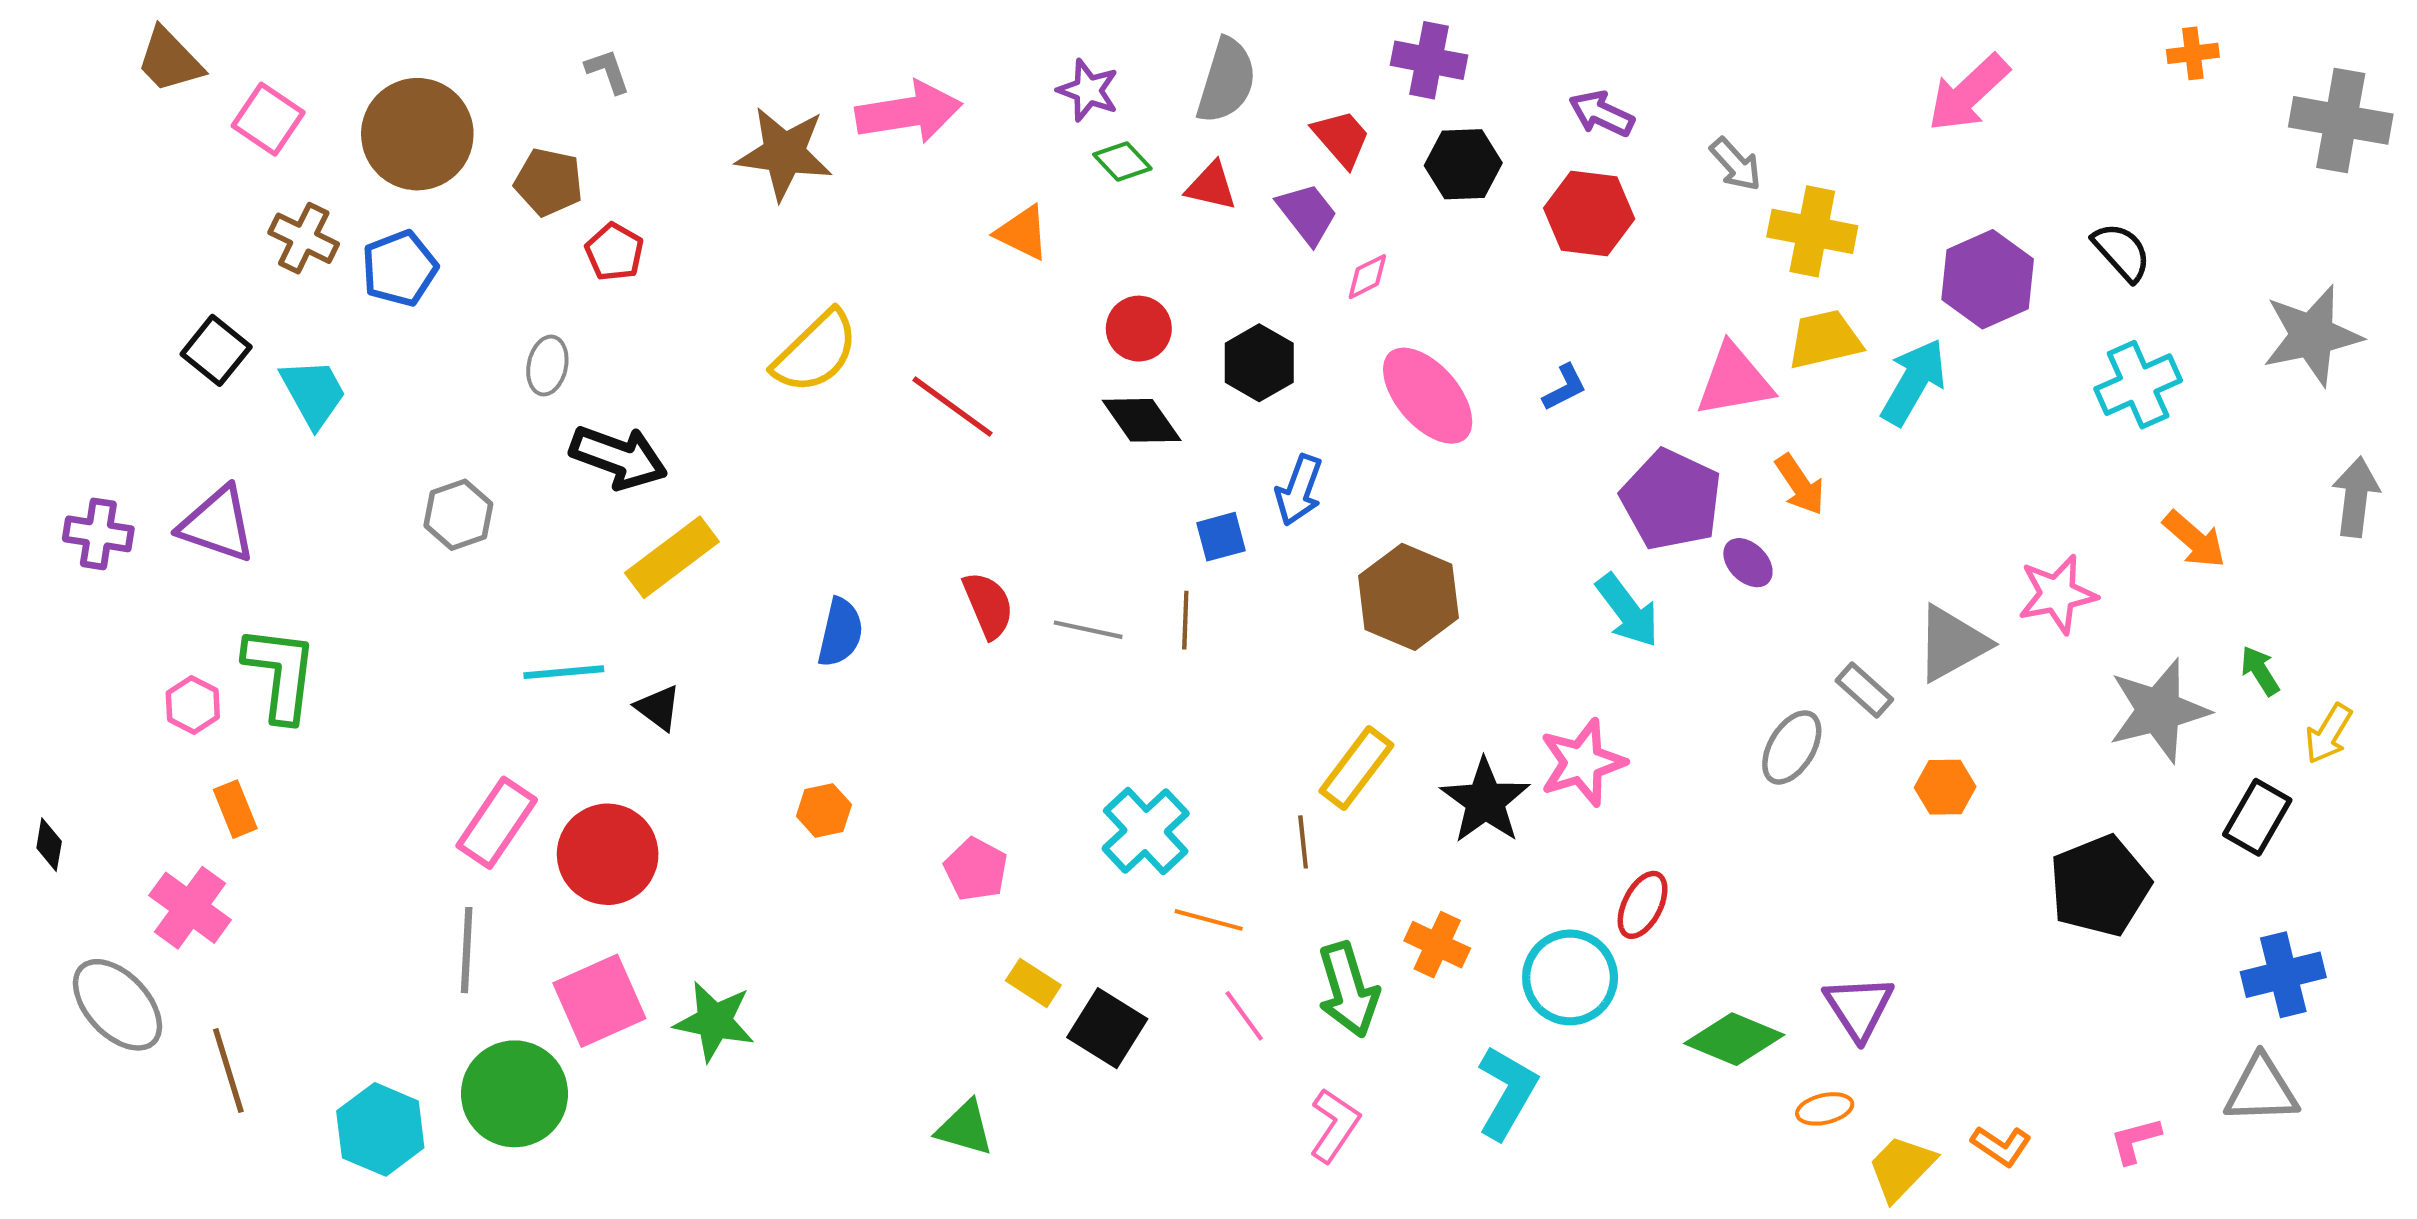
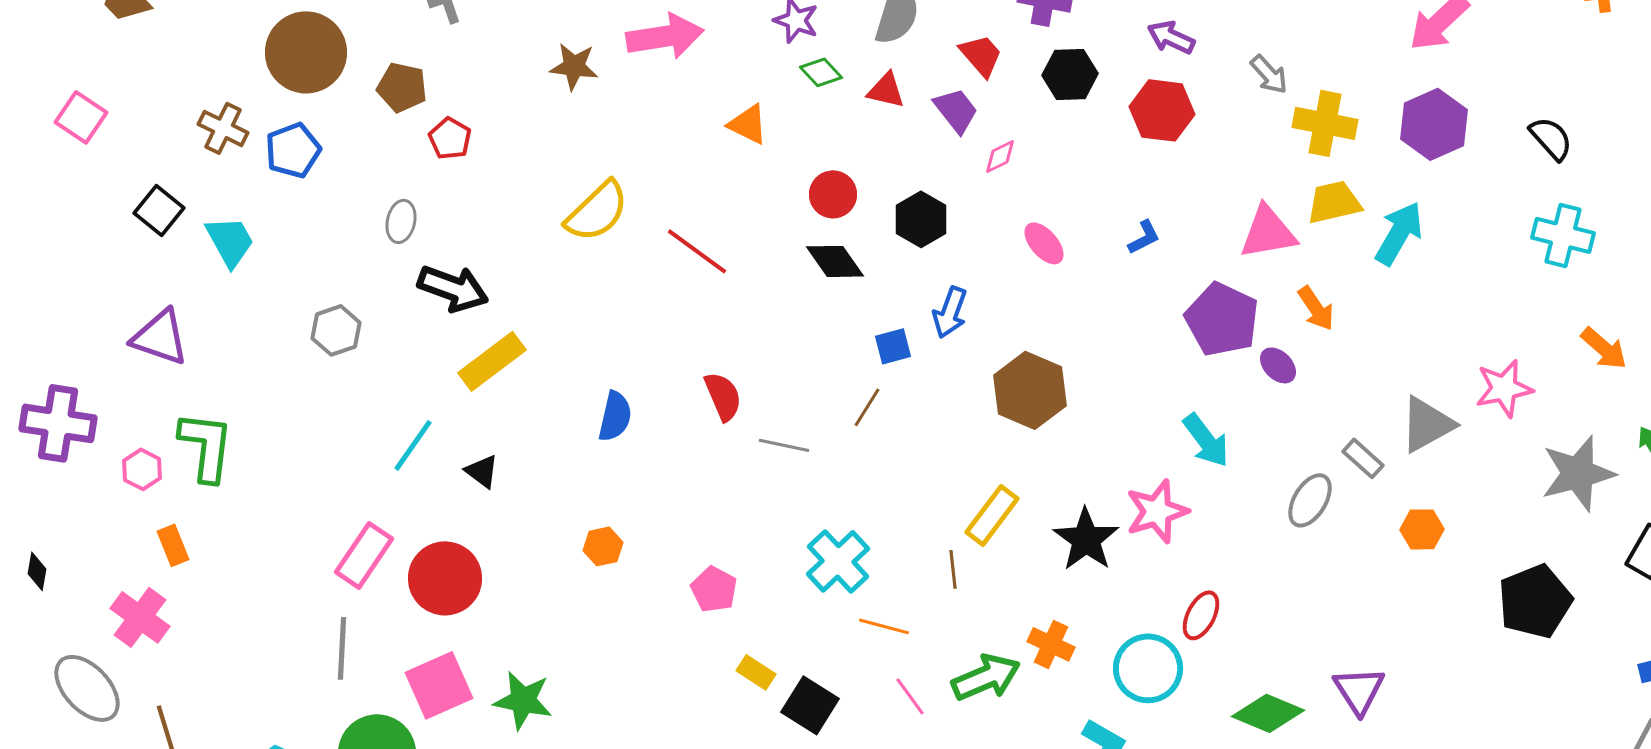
pink square: (268, 119) -> (81, 117), moved
brown star: (784, 153) -> (574, 66), size x0.7
purple hexagon: (1988, 279) -> (1434, 124), moved
cyan cross: (2138, 385) -> (1563, 235), turned 38
pink ellipse: (1428, 396) -> (1044, 243), size x0.6
purple cross: (98, 534) -> (58, 423), moved, size x1.5
cyan arrow: (1628, 611) -> (1206, 440), moved
brown line: (1185, 620) -> (867, 407), turned 30
gray line: (1088, 630) -> (784, 445), moved
cyan line: (564, 672) -> (413, 445), turned -50
green arrow: (1348, 990) -> (986, 677), turned -96

